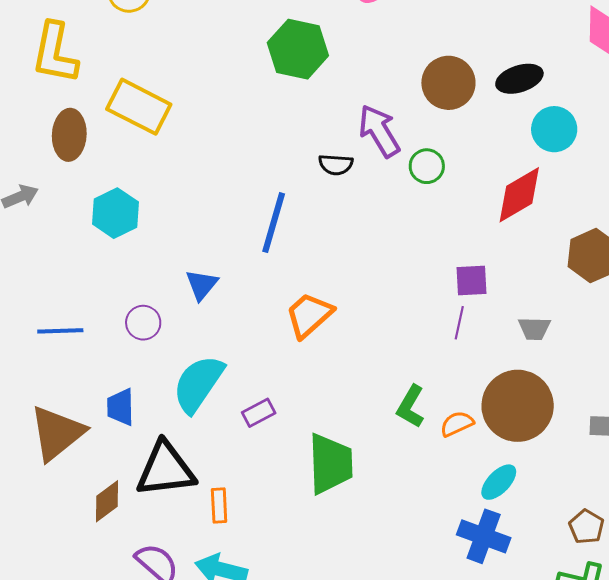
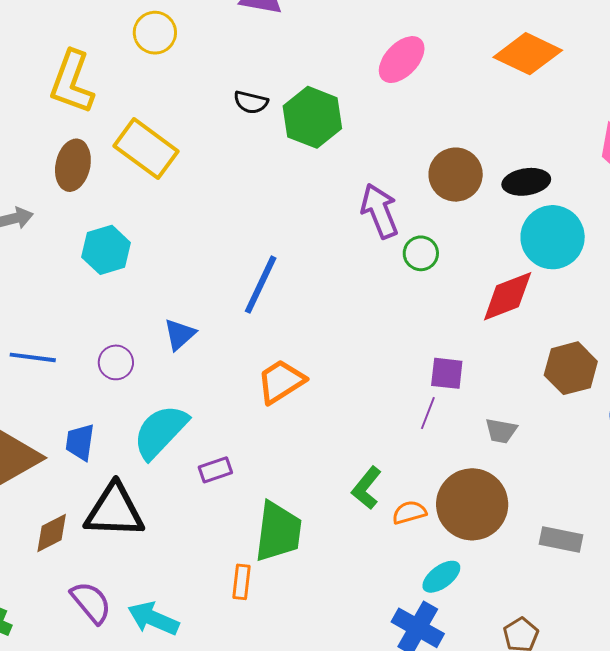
cyan circle: (554, 129) -> (553, 237), size x1.4
black semicircle: (336, 165) -> (251, 102), moved
orange rectangle: (219, 505) -> (242, 582), moved

